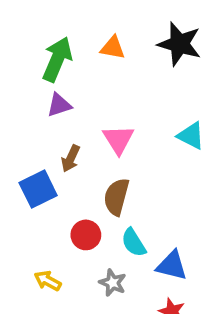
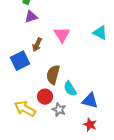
brown semicircle: (116, 197) -> (53, 75), moved
red circle: (86, 235) -> (45, 97), moved
yellow arrow: (48, 281) -> (25, 109), size x1.5

